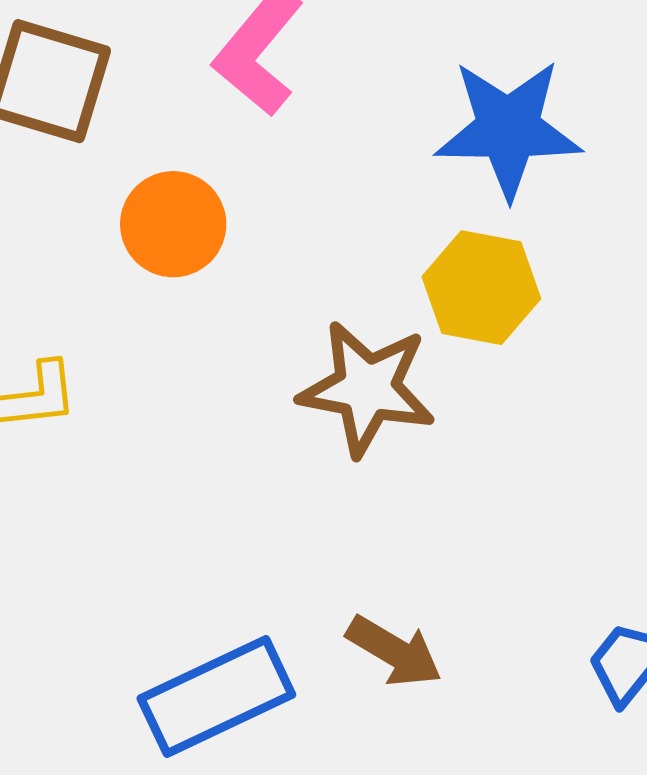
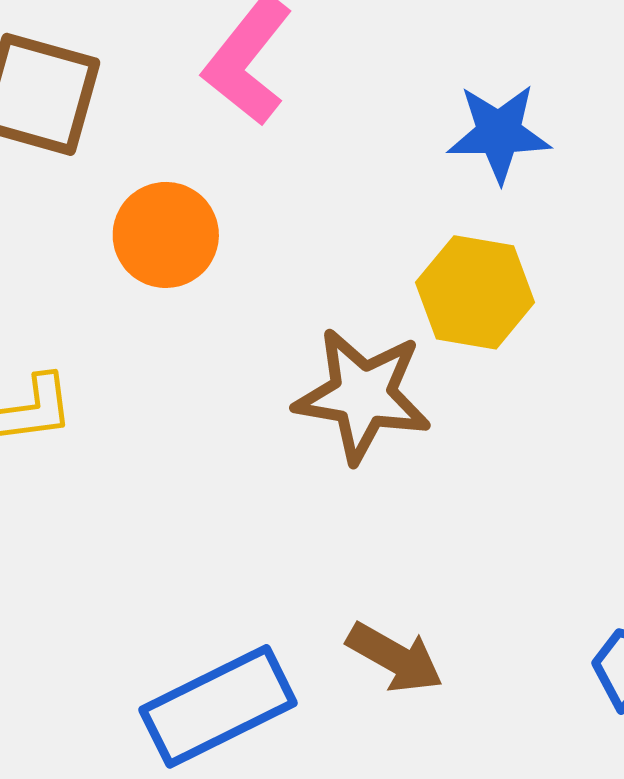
blue star: (508, 129) -> (499, 133), size x0.7

